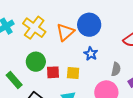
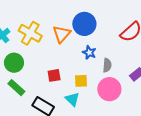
green circle: (36, 62) -> (14, 63), moved
gray semicircle: (116, 69) -> (107, 65), moved
yellow square: (73, 73) -> (81, 81), moved

